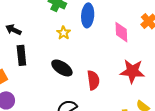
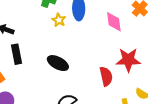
yellow star: (64, 33) -> (59, 20), moved
red semicircle: (93, 80) -> (106, 76), moved

